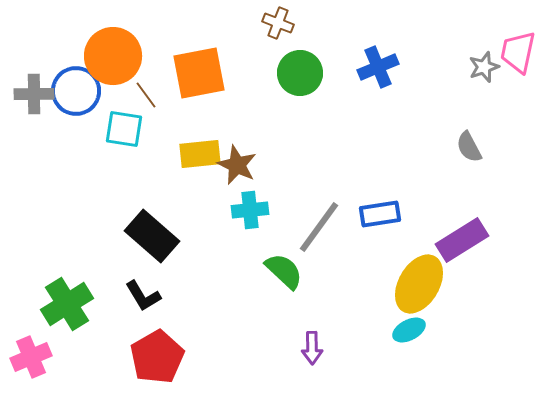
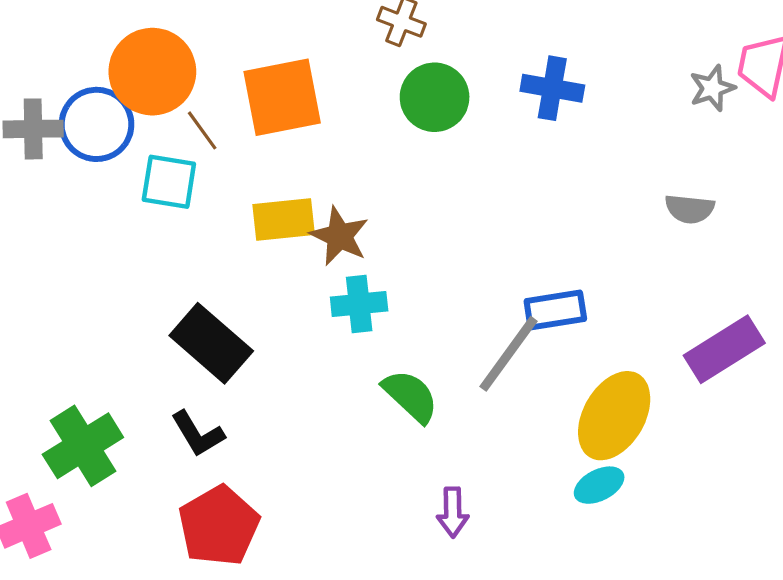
blue cross: (378, 67) -> (552, 88), turned 33
gray semicircle: (469, 147) -> (690, 209), turned -56
gray line: (319, 227) -> (509, 354), moved
purple rectangle: (462, 240) -> (724, 349), moved

